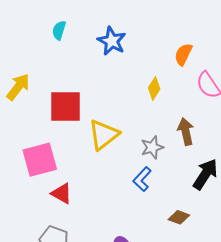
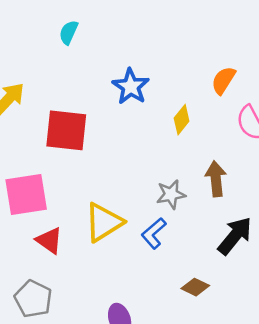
blue star: (112, 41) -> (131, 86), moved
yellow triangle: (104, 135) -> (104, 222), moved

